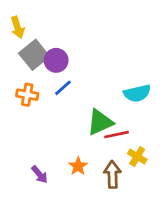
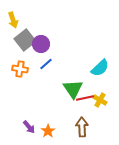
cyan semicircle: (137, 93) -> (100, 68), turned -30
green triangle: (100, 122) -> (73, 89), turned -40
yellow cross: (137, 157) -> (100, 100), moved
orange star: (78, 166) -> (48, 131), moved

